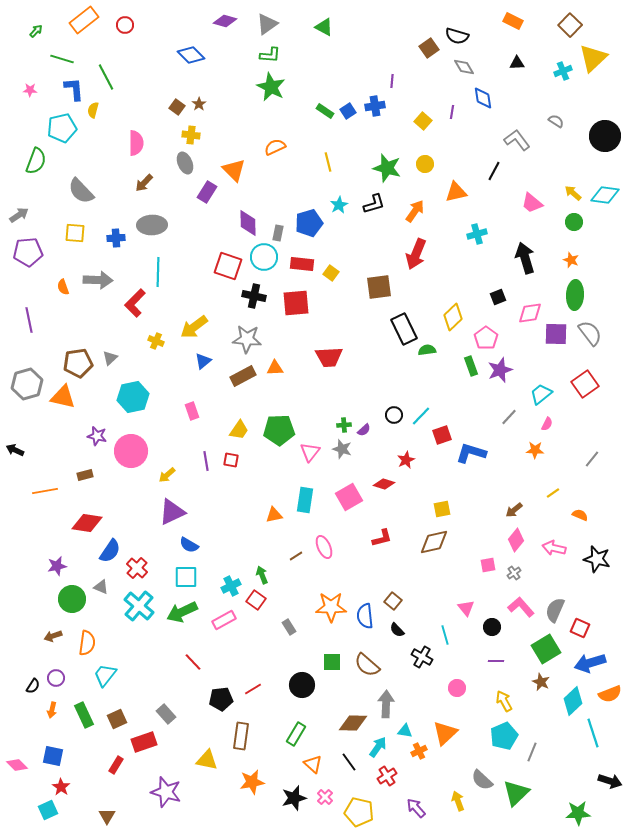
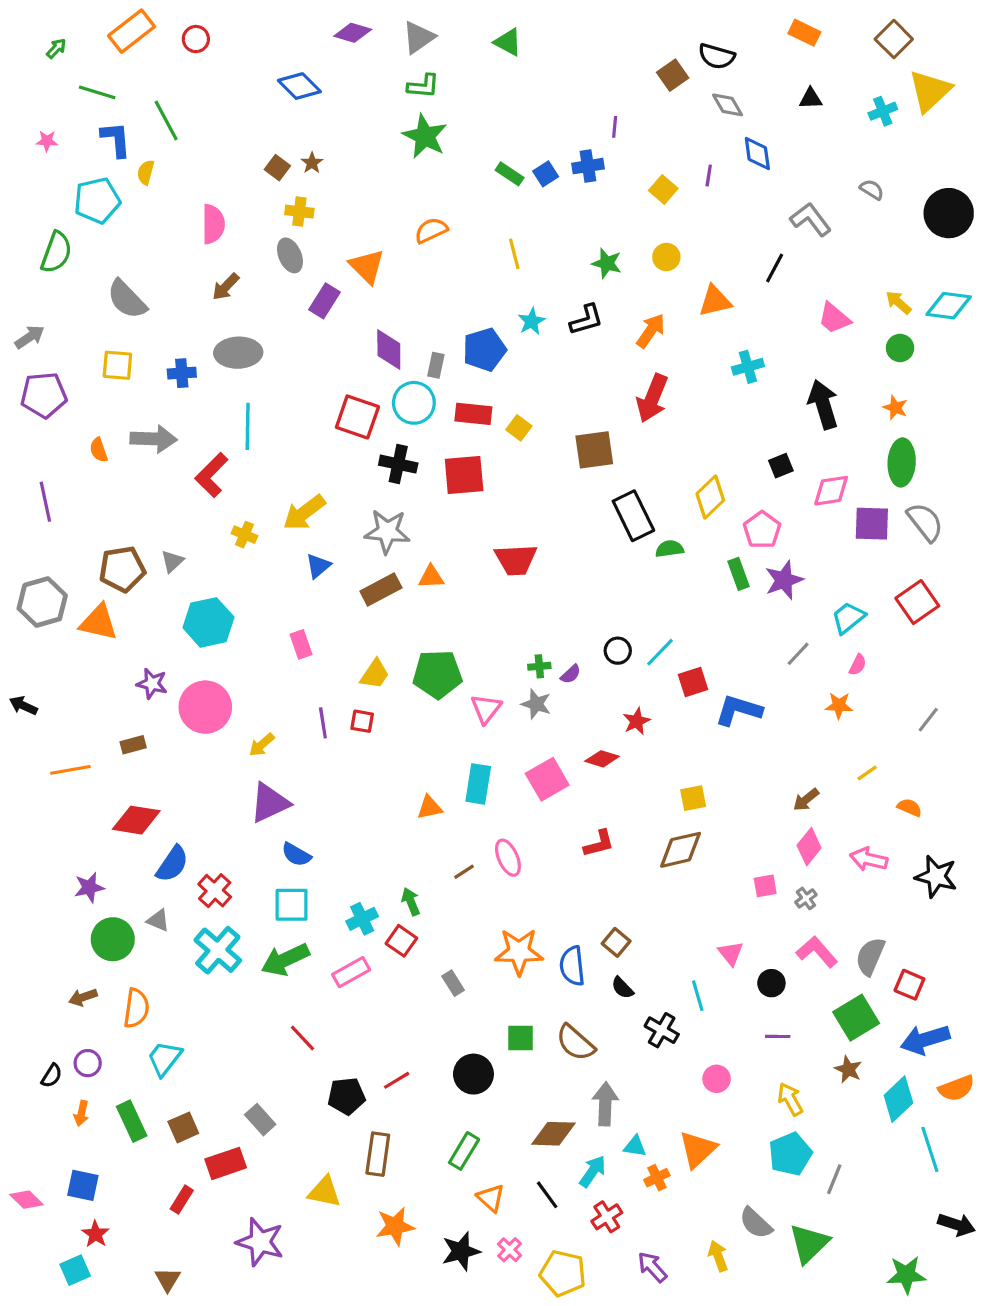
green star: (387, 168) -> (607, 263), size x0.7

